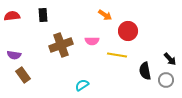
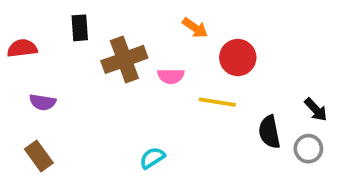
red semicircle: (12, 16) -> (22, 48), moved
brown cross: (61, 45) -> (124, 59), moved
purple semicircle: (14, 55) -> (43, 102), moved
brown rectangle: (23, 75) -> (39, 156), moved

